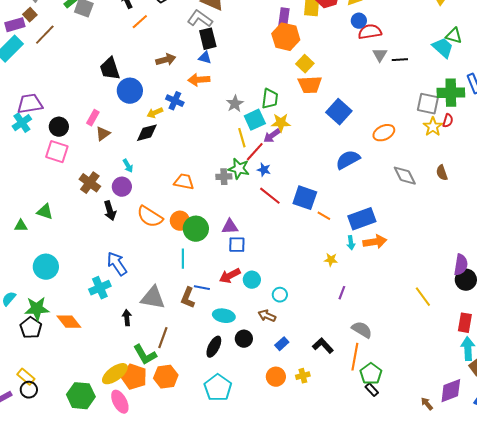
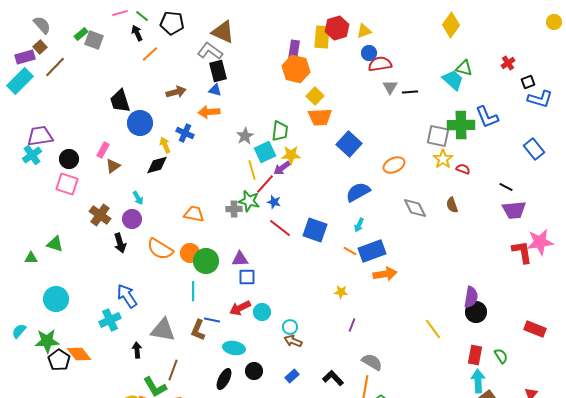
yellow arrow: (155, 113) -> (165, 145), turned 91
red semicircle: (448, 121) -> (463, 169), moved, turned -88
orange line: (324, 216) -> (350, 251), moved
cyan arrow: (351, 243) -> (359, 225), moved, turned 32
brown arrow: (267, 316) -> (293, 341), moved
black pentagon: (31, 328) -> (59, 360), moved

